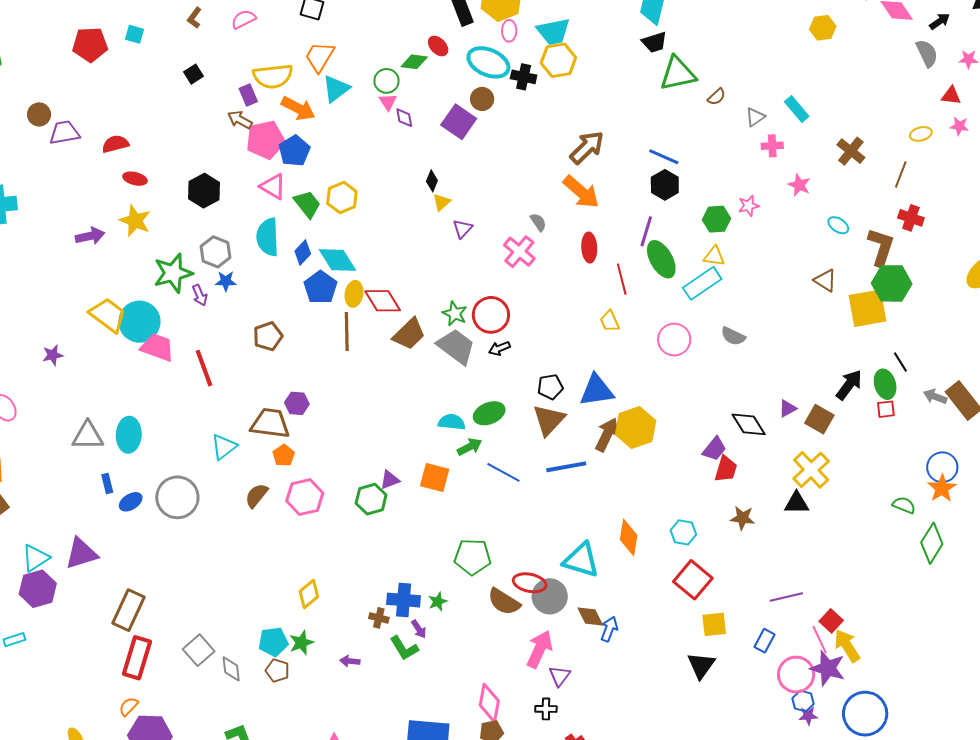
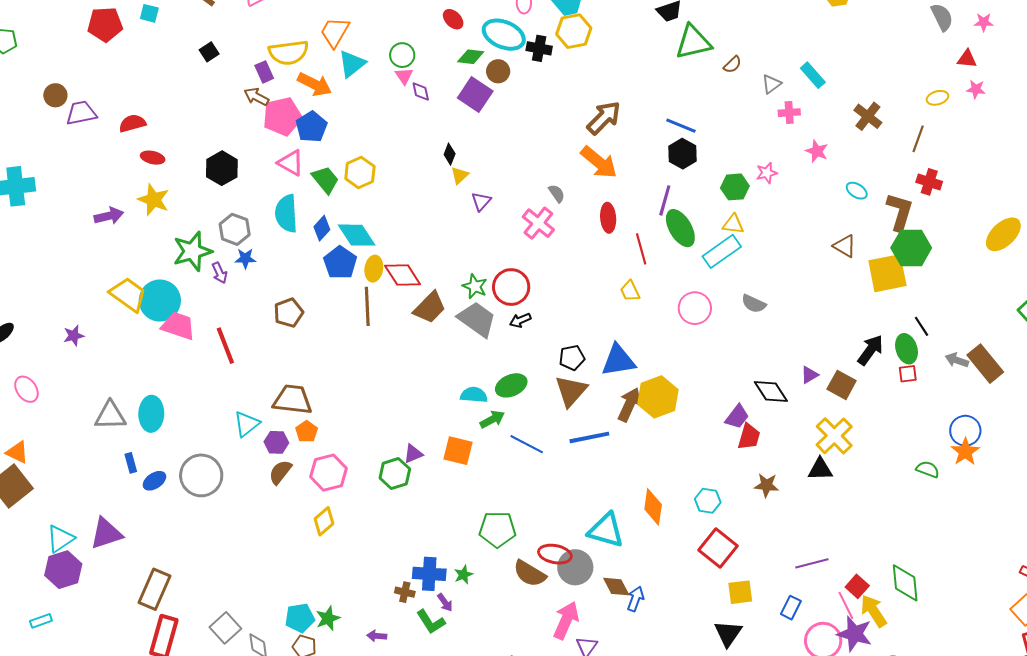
green diamond: (414, 62) -> (471, 57), moved
purple hexagon: (297, 403) -> (276, 442), moved
green diamond: (932, 543) -> (905, 583), moved, turned -36
yellow diamond: (309, 594) -> (324, 521), moved

